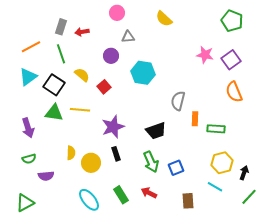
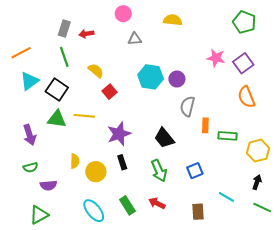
yellow semicircle: (164, 19) -> (173, 20), turned 144
orange line: (31, 47) -> (21, 53), moved
purple circle: (111, 56) -> (177, 79), moved
yellow semicircle: (82, 75) -> (96, 71), moved
black trapezoid: (156, 131) -> (164, 138), turned 70
yellow hexagon: (222, 163) -> (258, 151), moved
blue square: (176, 168) -> (195, 171), moved
green line: (249, 197) -> (262, 207), turned 72
green triangle: (25, 203) -> (39, 215), moved

